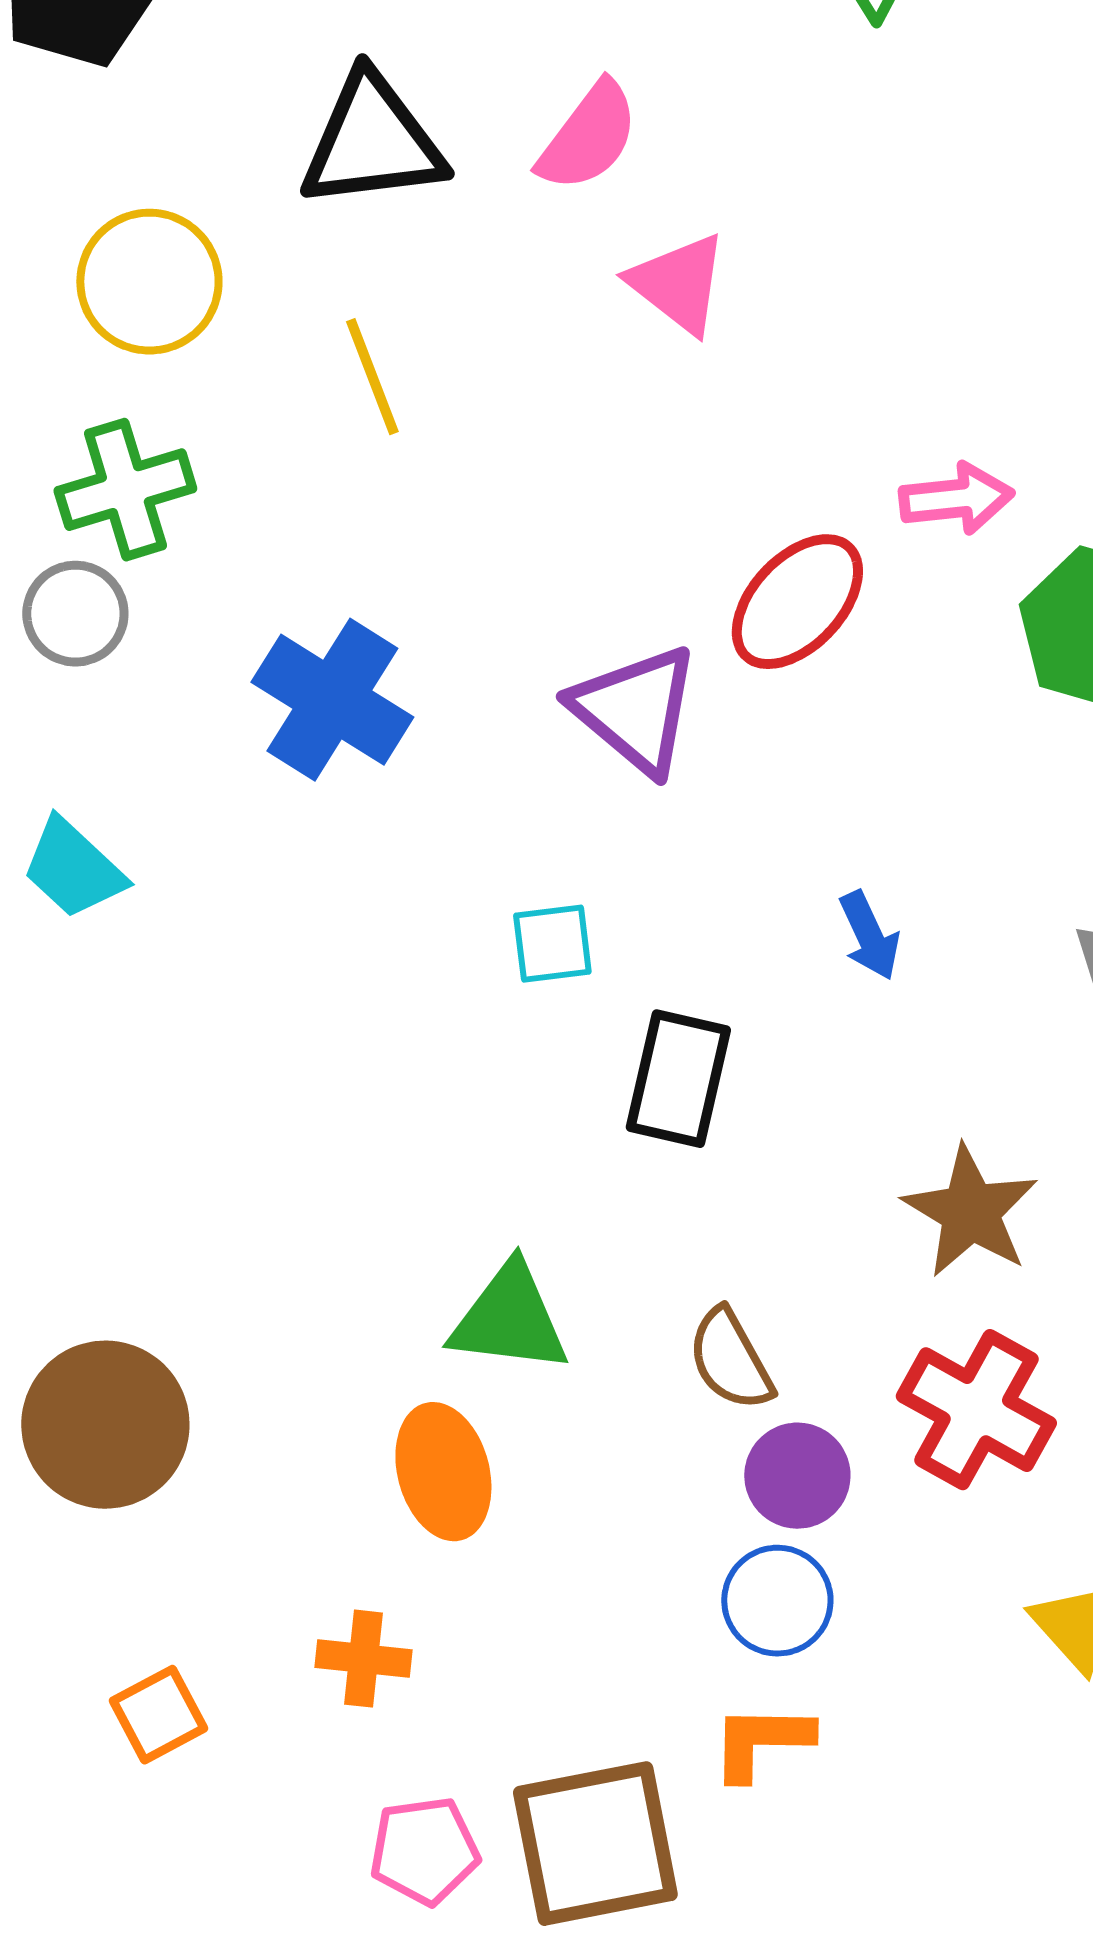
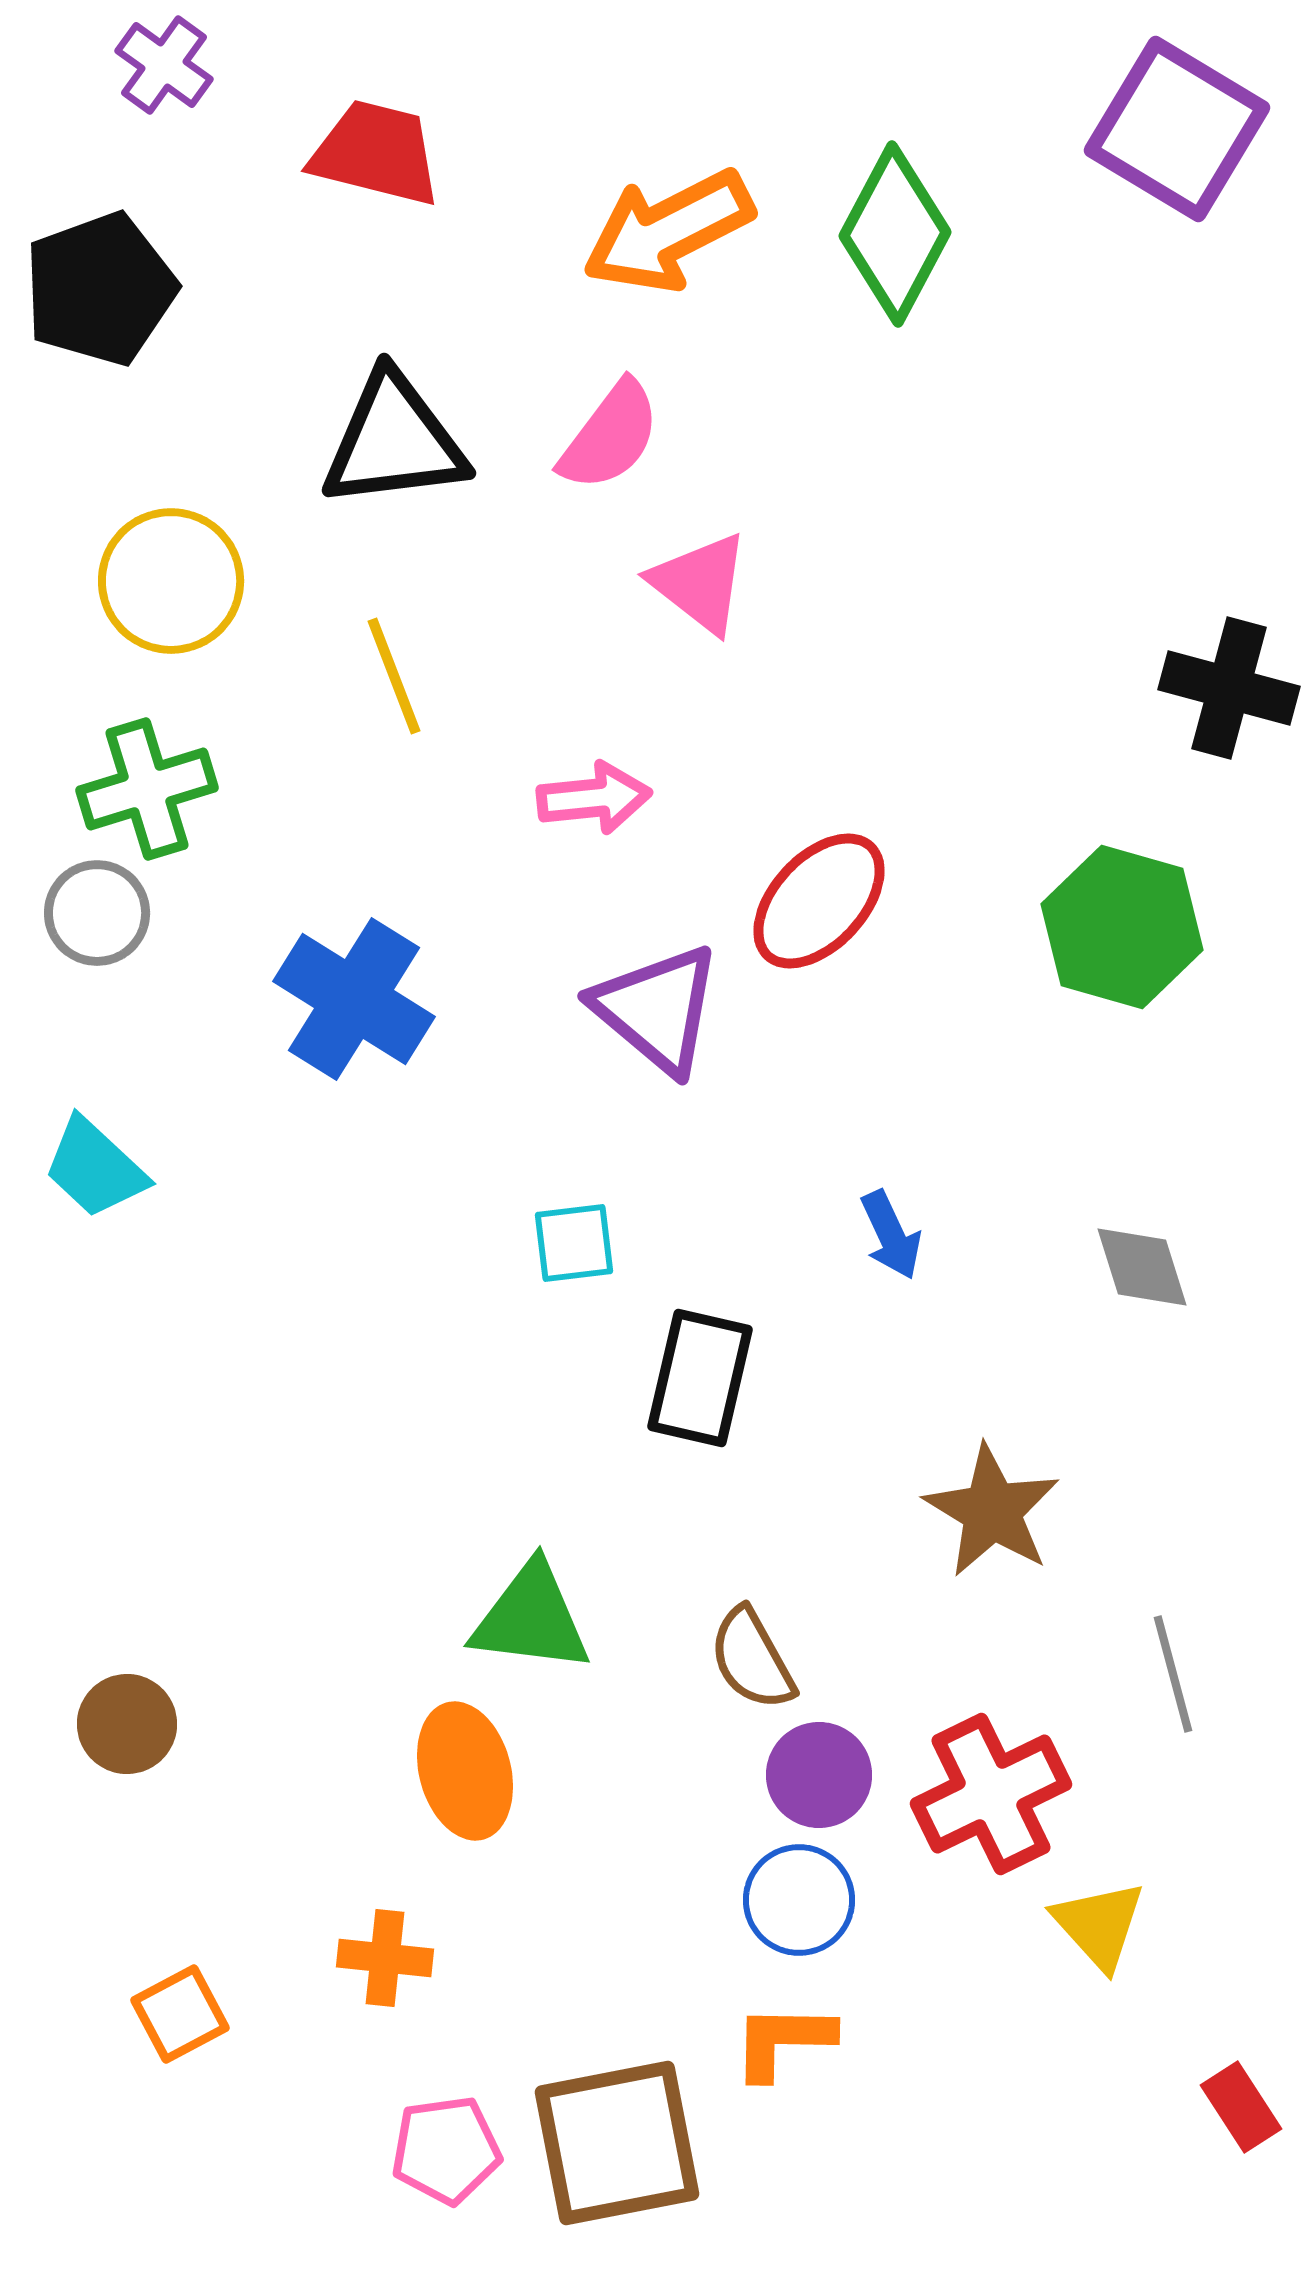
pink arrow: (956, 499) -> (594, 798), moved
red cross: (976, 1410) -> (991, 1794), moved, turned 35
brown circle: (105, 1425) -> (127, 1724), size x0.6

